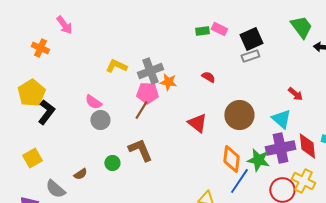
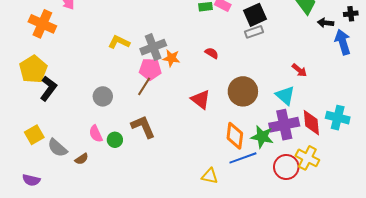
orange cross: (40, 48) -> (42, 24), size x1.5
pink semicircle: (93, 102) -> (96, 134), moved, turned 30
brown semicircle: (80, 174) -> (82, 159), moved
blue line: (239, 181) -> (243, 158), turned 36
gray semicircle: (55, 189) -> (57, 148), moved

